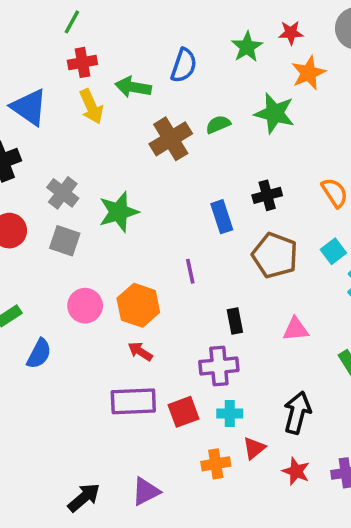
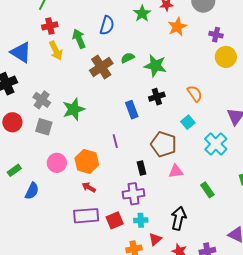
green arrow: (133, 87) -> (79, 39), turned 60
green star: (275, 113) -> (155, 66), moved
cyan square: (333, 251) -> (188, 122), moved
brown pentagon: (275, 255) -> (164, 144), moved

